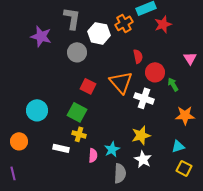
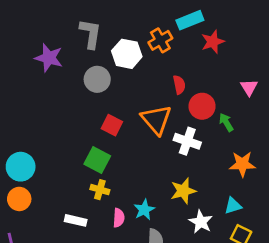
cyan circle: (37, 110) -> (21, 167), moved
white rectangle: (61, 148) -> (76, 220), moved
white star: (143, 159) -> (201, 222), moved

